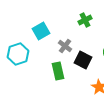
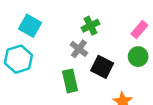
green cross: (85, 20) -> (90, 26), moved
cyan square: (41, 31) -> (30, 26), moved, turned -30

